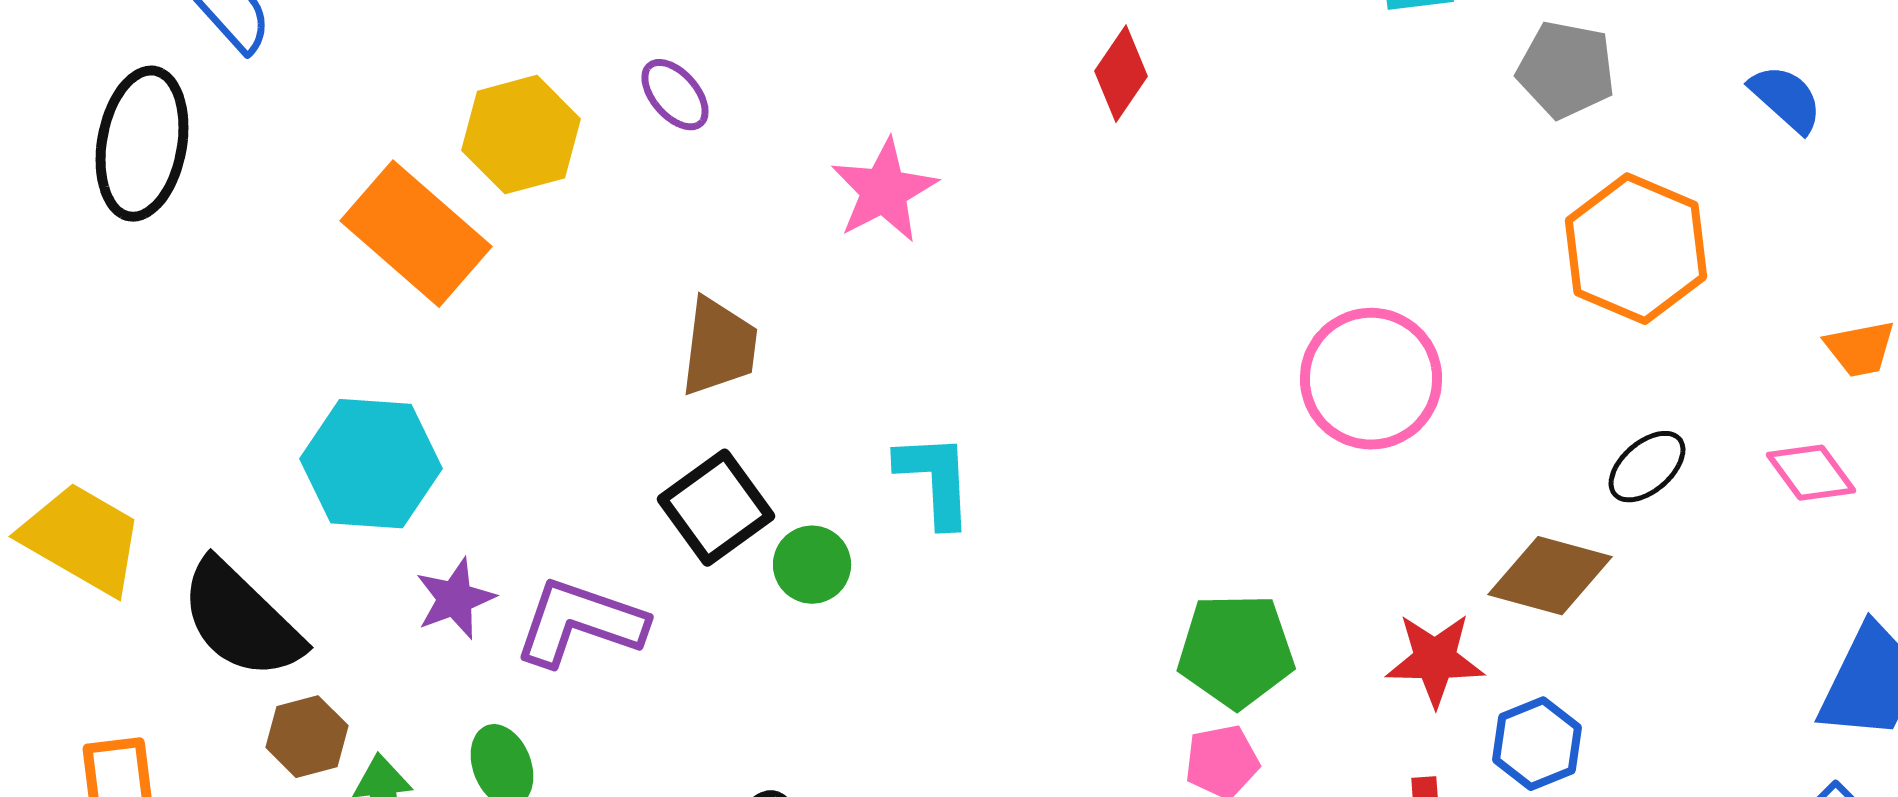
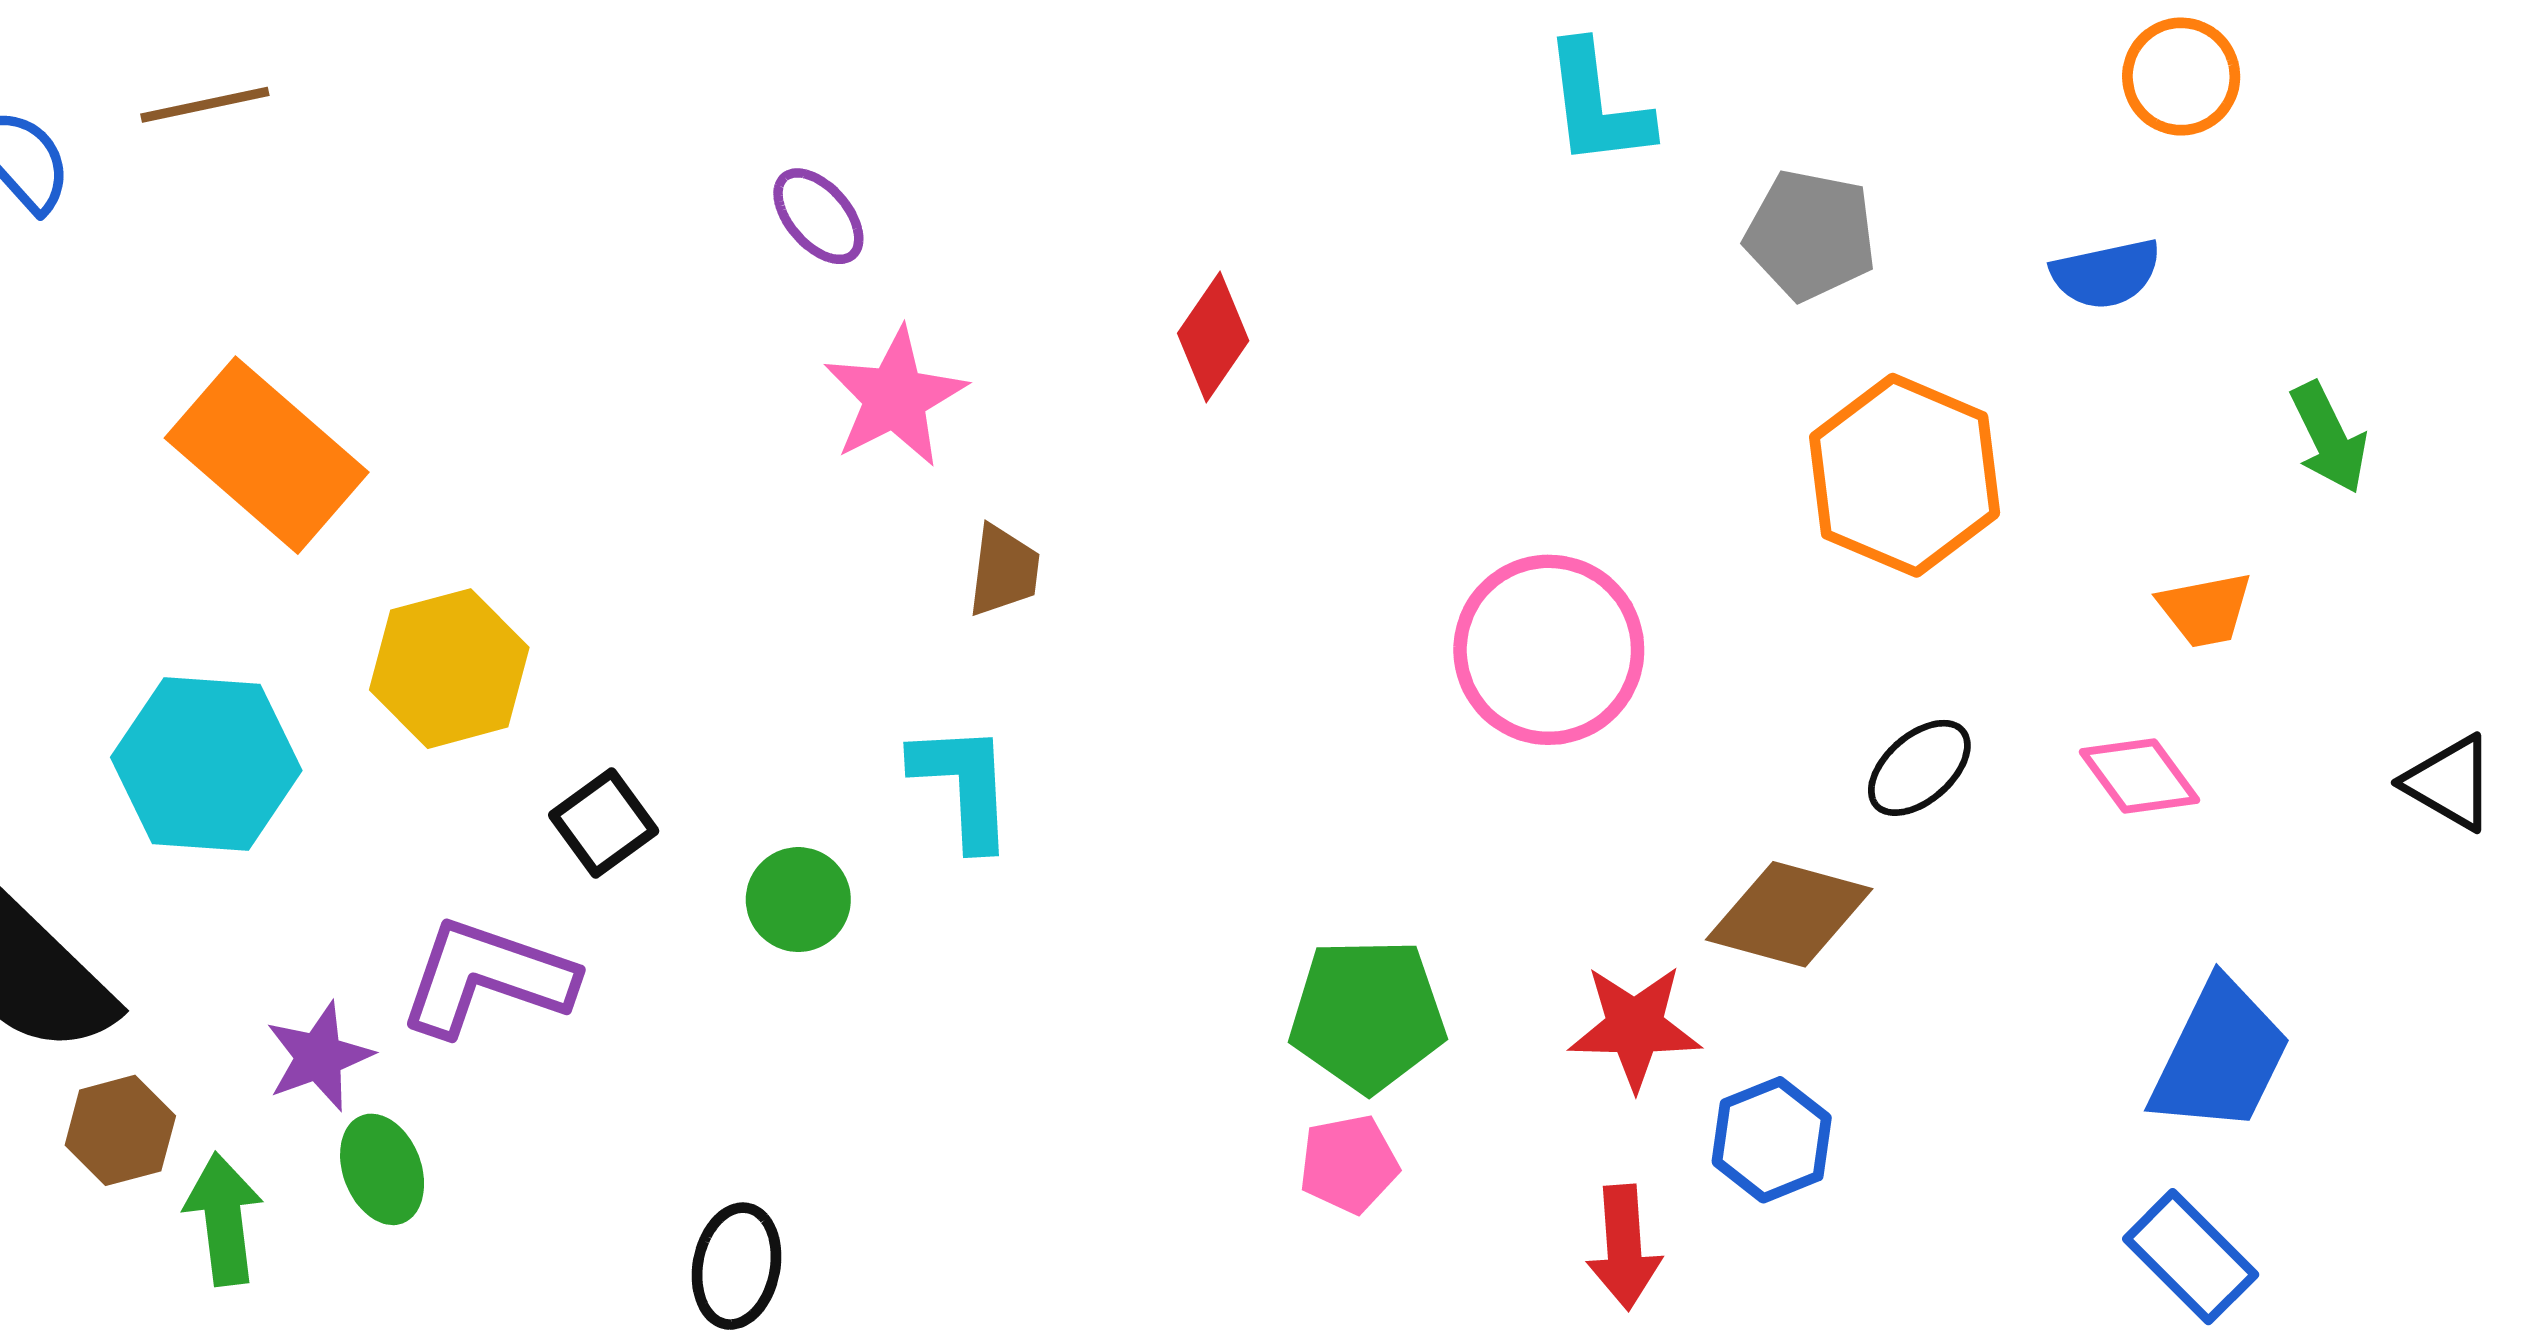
red diamond: (1121, 74) -> (1213, 337), moved
purple ellipse: (675, 95) -> (818, 216), moved
blue semicircle: (1786, 99) -> (2106, 274), turned 126
yellow hexagon: (521, 135) -> (449, 669), moved
brown trapezoid: (719, 347) -> (1004, 571), moved, size x0.7
black square: (716, 508) -> (604, 823), moved, size x0.7
purple star: (455, 599) -> (319, 1057), moved

